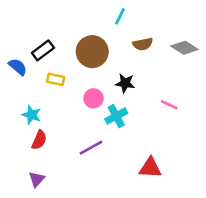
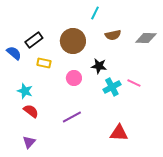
gray diamond: (184, 48) -> (146, 38), turned -30
cyan cross: (116, 116) -> (112, 87), moved
red semicircle: (39, 140) -> (31, 111), turned -77

